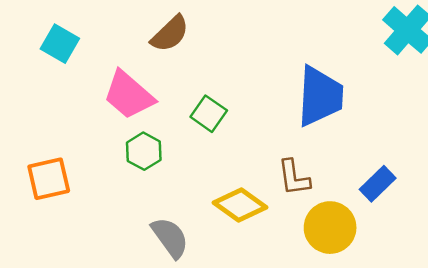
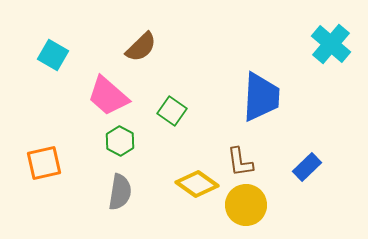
yellow circle: (330, 228) -> (246, 205), moved
gray semicircle: (170, 238) -> (120, 192), moved, turned 45

